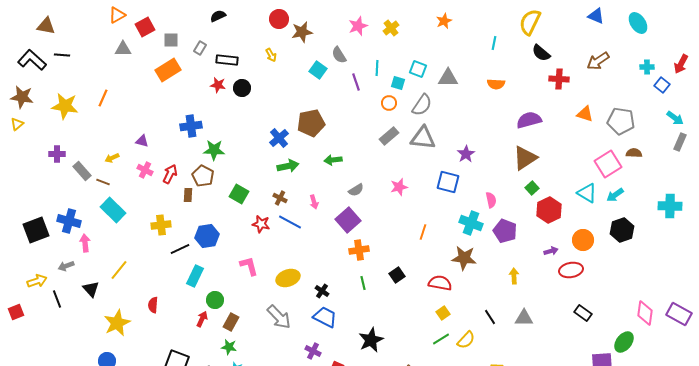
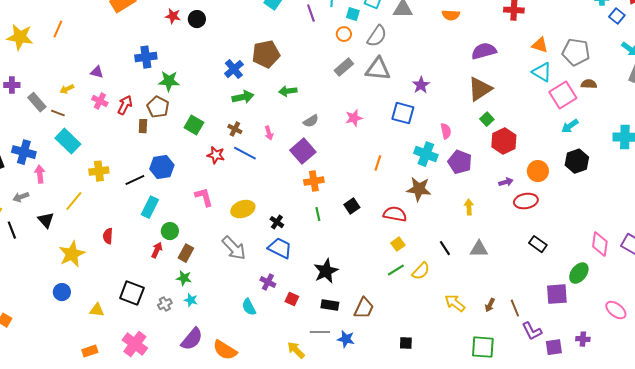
cyan triangle: (587, 193) -> (542, 72), moved
yellow cross: (161, 225) -> (99, 171), moved

